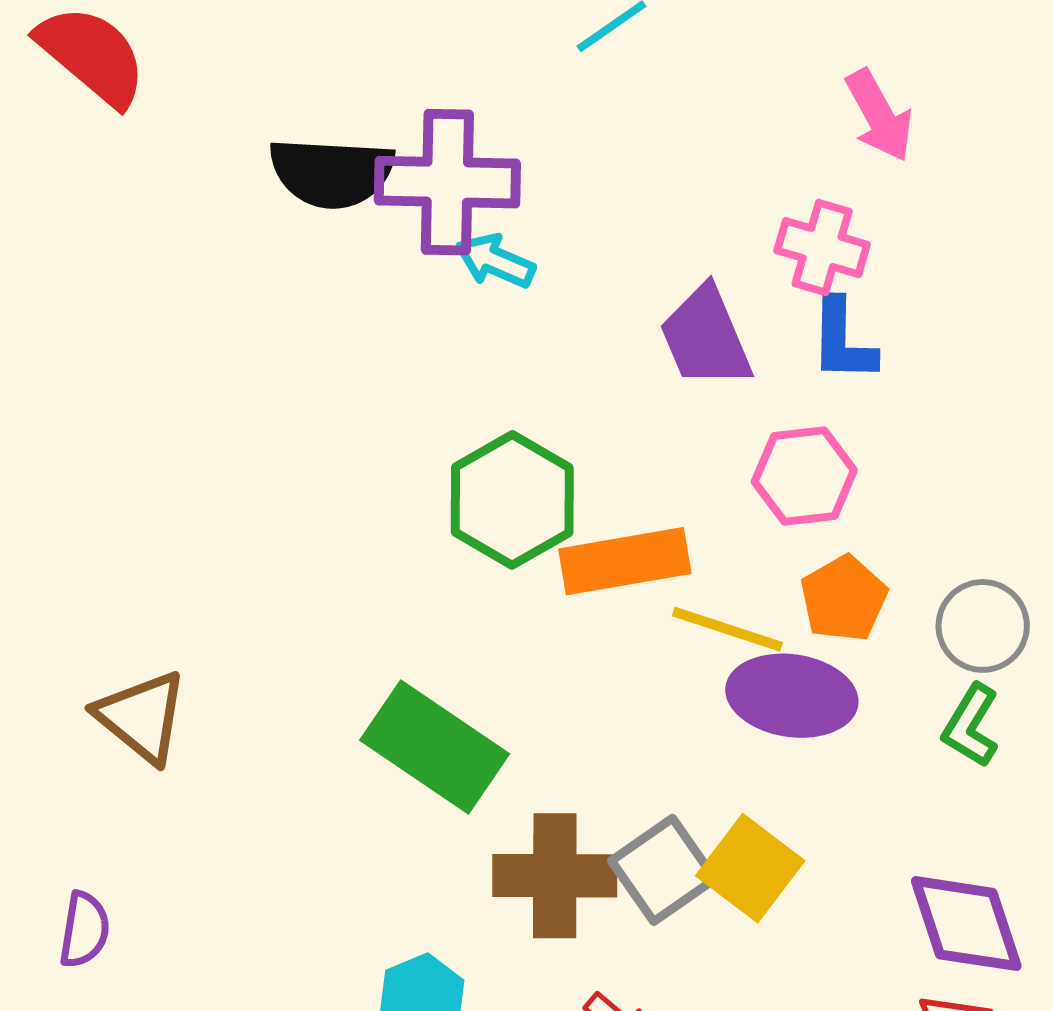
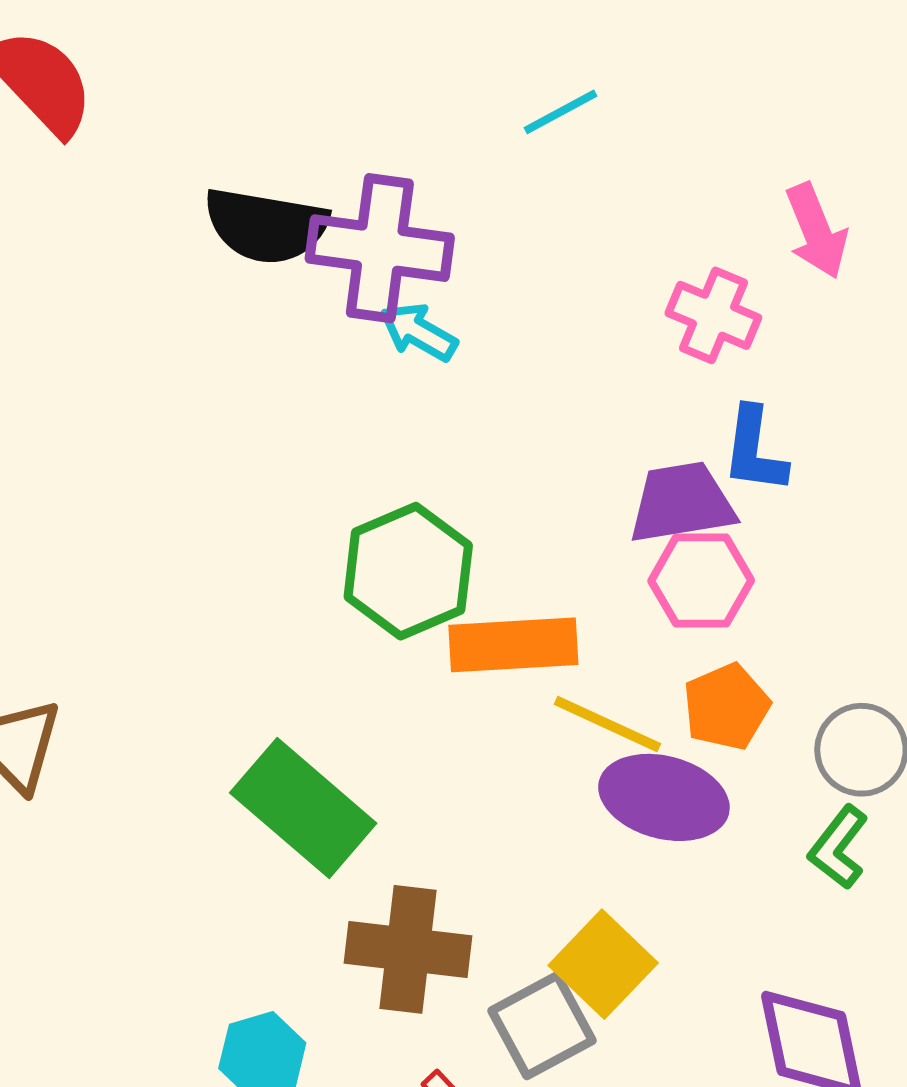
pink cross: (822, 248) -> (713, 315), moved
purple trapezoid: (706, 337) -> (682, 503), moved, turned 97
gray square: (663, 870) -> (542, 1026), moved

